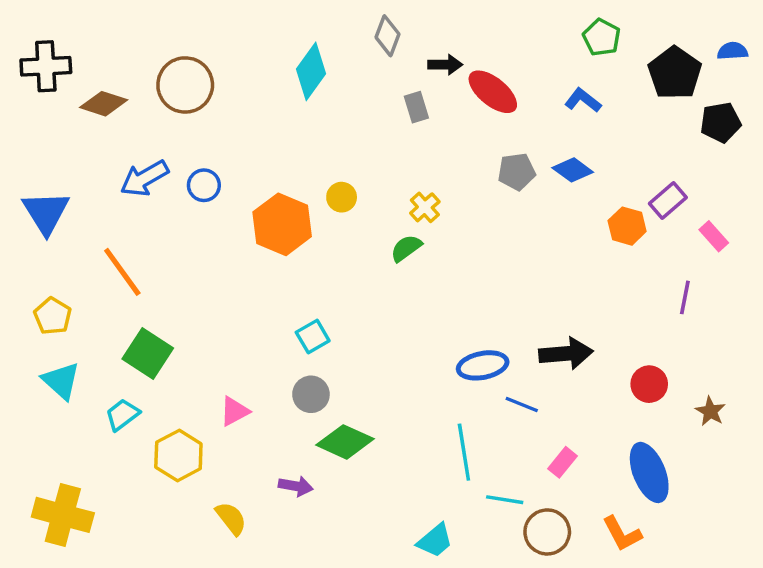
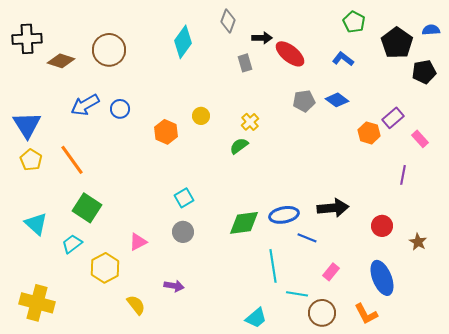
orange hexagon: (282, 224) -> (166, 132), size x0.7
yellow pentagon: (53, 316) -> (31, 160), moved
green diamond: (345, 442) -> (244, 223), moved, turned -32

